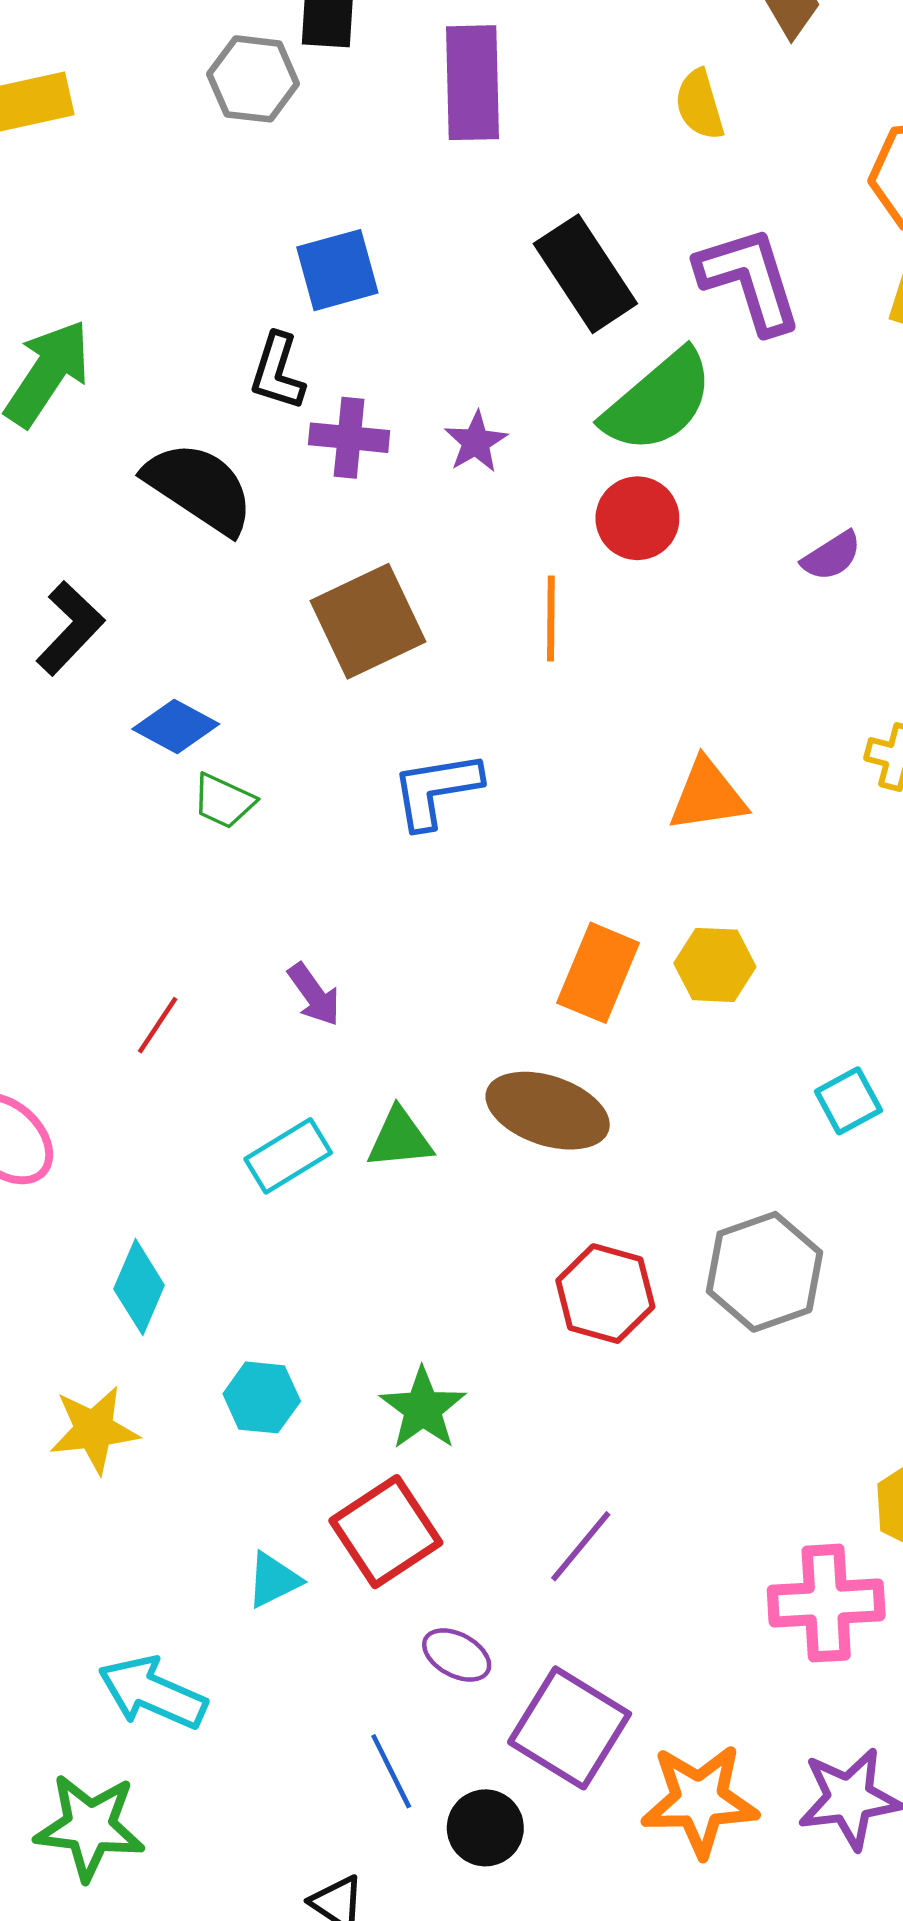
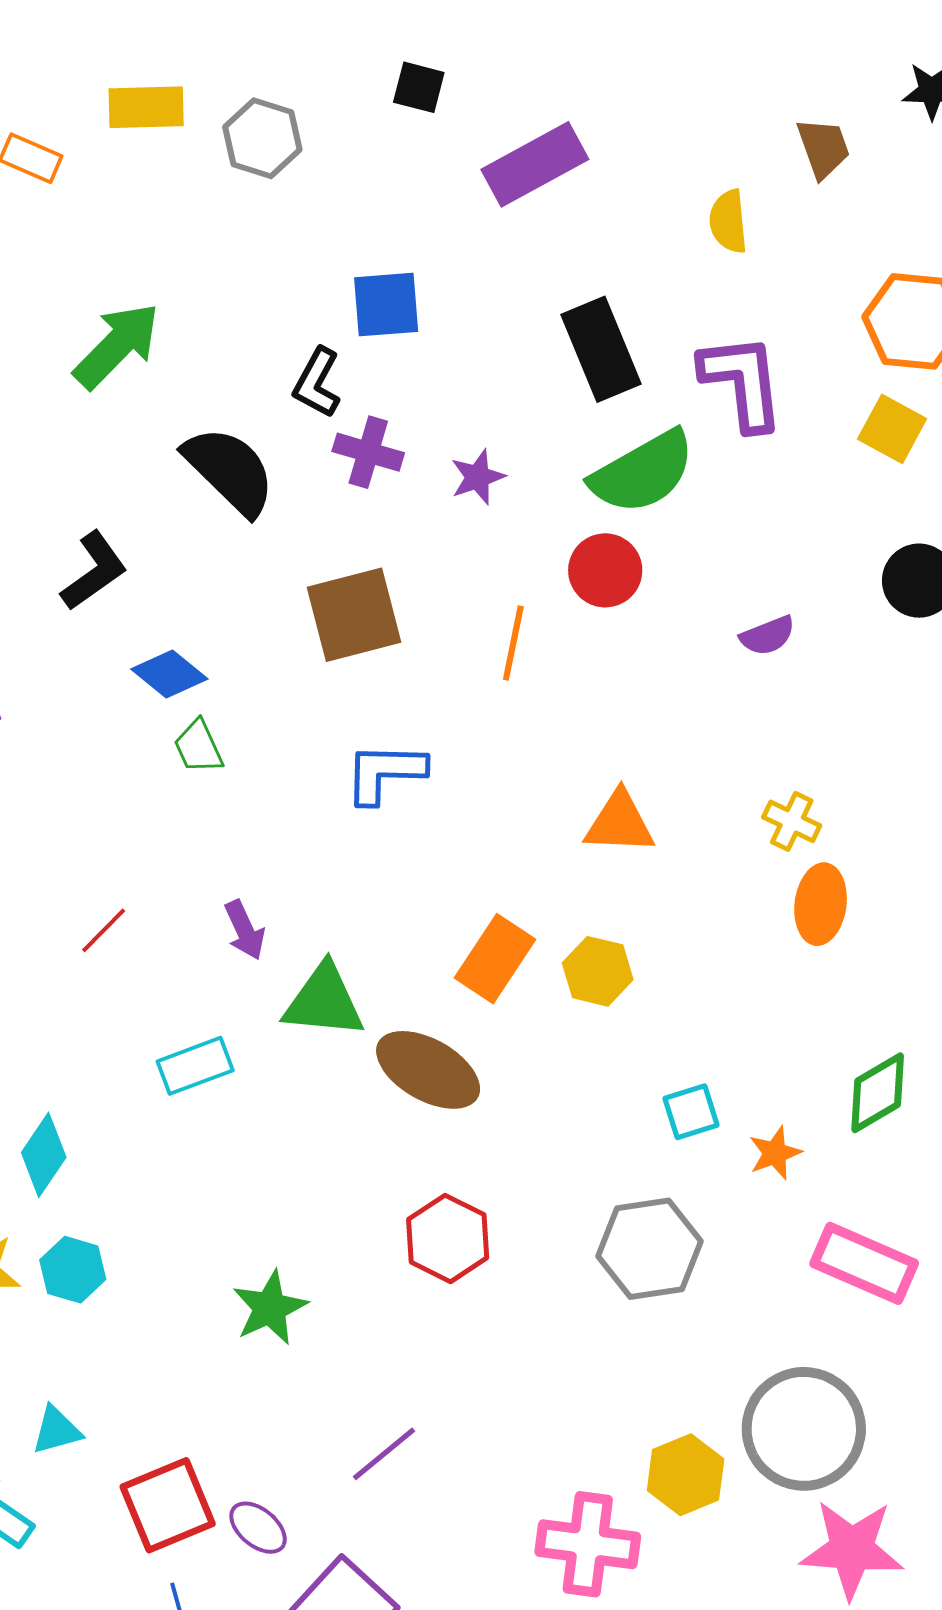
gray hexagon: (253, 79) -> (262, 138), moved
purple rectangle: (473, 83) -> (535, 164), turned 52
green trapezoid: (224, 801) -> (198, 747), turned 30
green triangle: (400, 1139) -> (324, 1001), moved, size x1.4
gray hexagon: (764, 1272) -> (649, 1249), moved
cyan hexagon: (262, 1397) -> (73, 1270), moved
red square: (386, 1532) -> (168, 1505), moved
cyan triangle: (274, 1580) -> (57, 1430), moved

